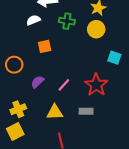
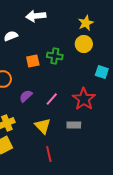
white semicircle: (33, 20) -> (11, 36), moved
green cross: (67, 21) -> (55, 56), moved
yellow triangle: (55, 112) -> (43, 126), turned 48

